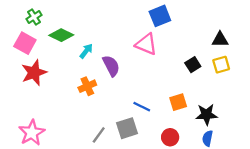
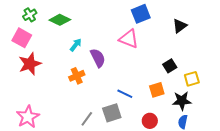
green diamond: (61, 35) -> (60, 20), moved
black triangle: (220, 40) -> (180, 26), moved, turned -35
black square: (193, 65) -> (170, 66), moved
yellow square: (221, 65) -> (192, 79), moved

